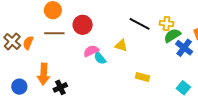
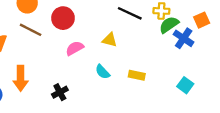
brown line: (54, 33) -> (31, 30), turned 30
cyan semicircle: (100, 58) -> (103, 72), moved
black cross: (60, 87) -> (60, 92), moved

